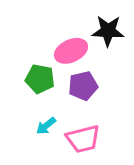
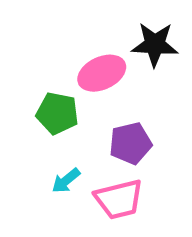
purple pentagon: (83, 86) -> (130, 143), moved

